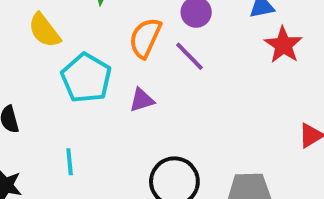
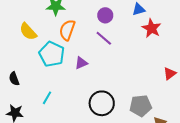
orange semicircle: (145, 38) -> (67, 30), moved
cyan line: (70, 162) -> (47, 98), turned 40

